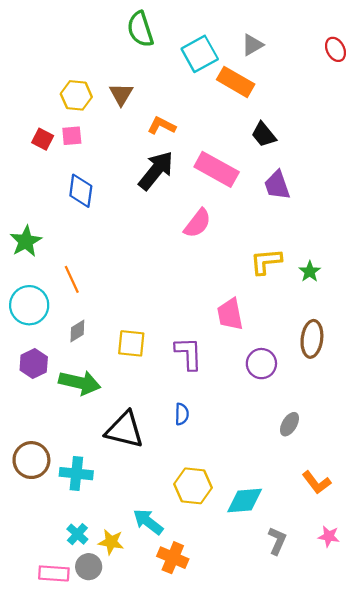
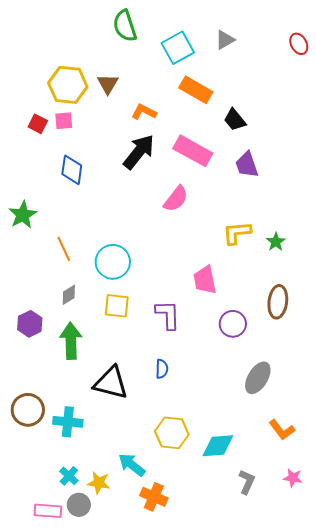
orange rectangle: (236, 82) -> (196, 90), moved
yellow hexagon: (76, 95) -> (68, 85), size x1.4
cyan circle: (29, 305) -> (113, 262), moved
green arrow: (80, 383) -> (71, 341), turned -105
gray ellipse: (289, 424) -> (258, 378), size x1.5

